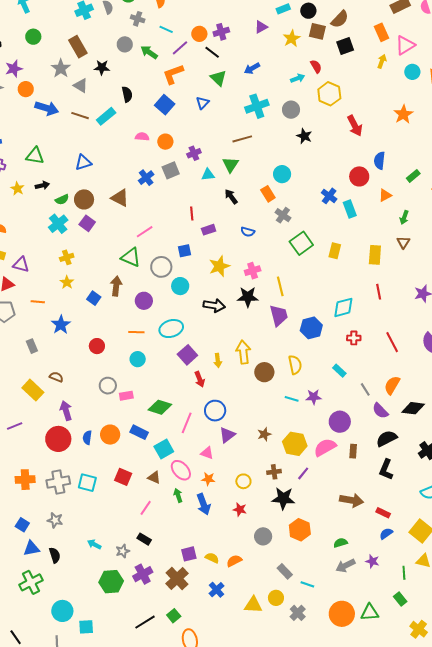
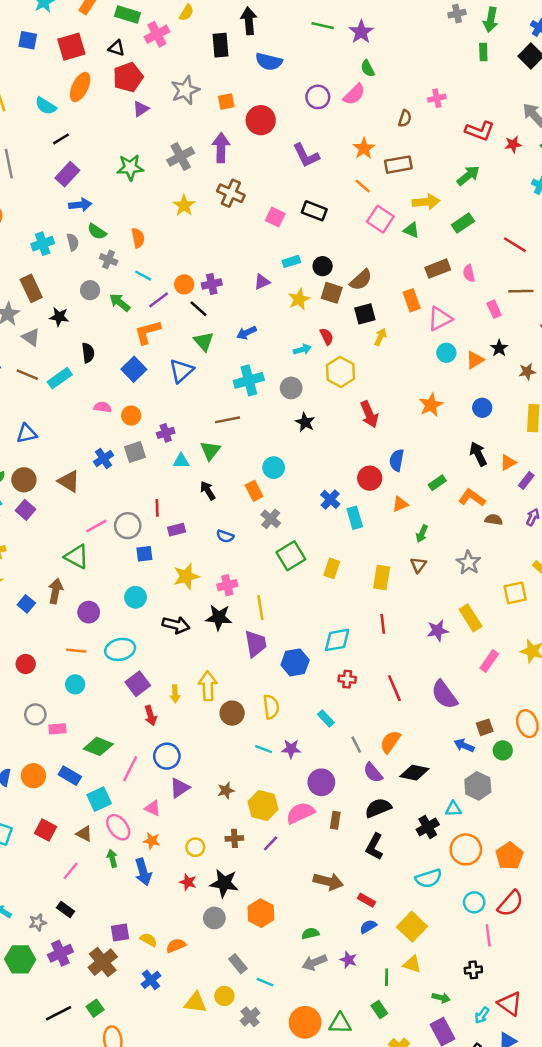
yellow arrow: (382, 61) -> (380, 337), moved
blue triangle: (203, 103) -> (181, 371), size x1.5
gray circle: (161, 267) -> (128, 526), moved
black star: (283, 498) -> (224, 883), moved

